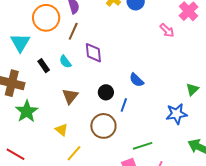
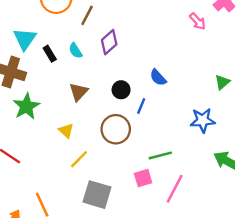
cyan triangle: (20, 43) -> (25, 39), moved
purple diamond: (93, 53) -> (109, 42), turned 50
green triangle: (192, 89) -> (222, 82), moved

